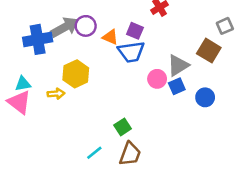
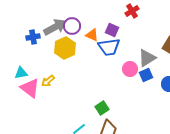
blue cross: (38, 39) -> (33, 37), size x0.6
yellow hexagon: (76, 74) -> (65, 48), moved
yellow arrow: (56, 94) -> (48, 81), turned 144
pink triangle: (19, 102) -> (30, 88), moved

